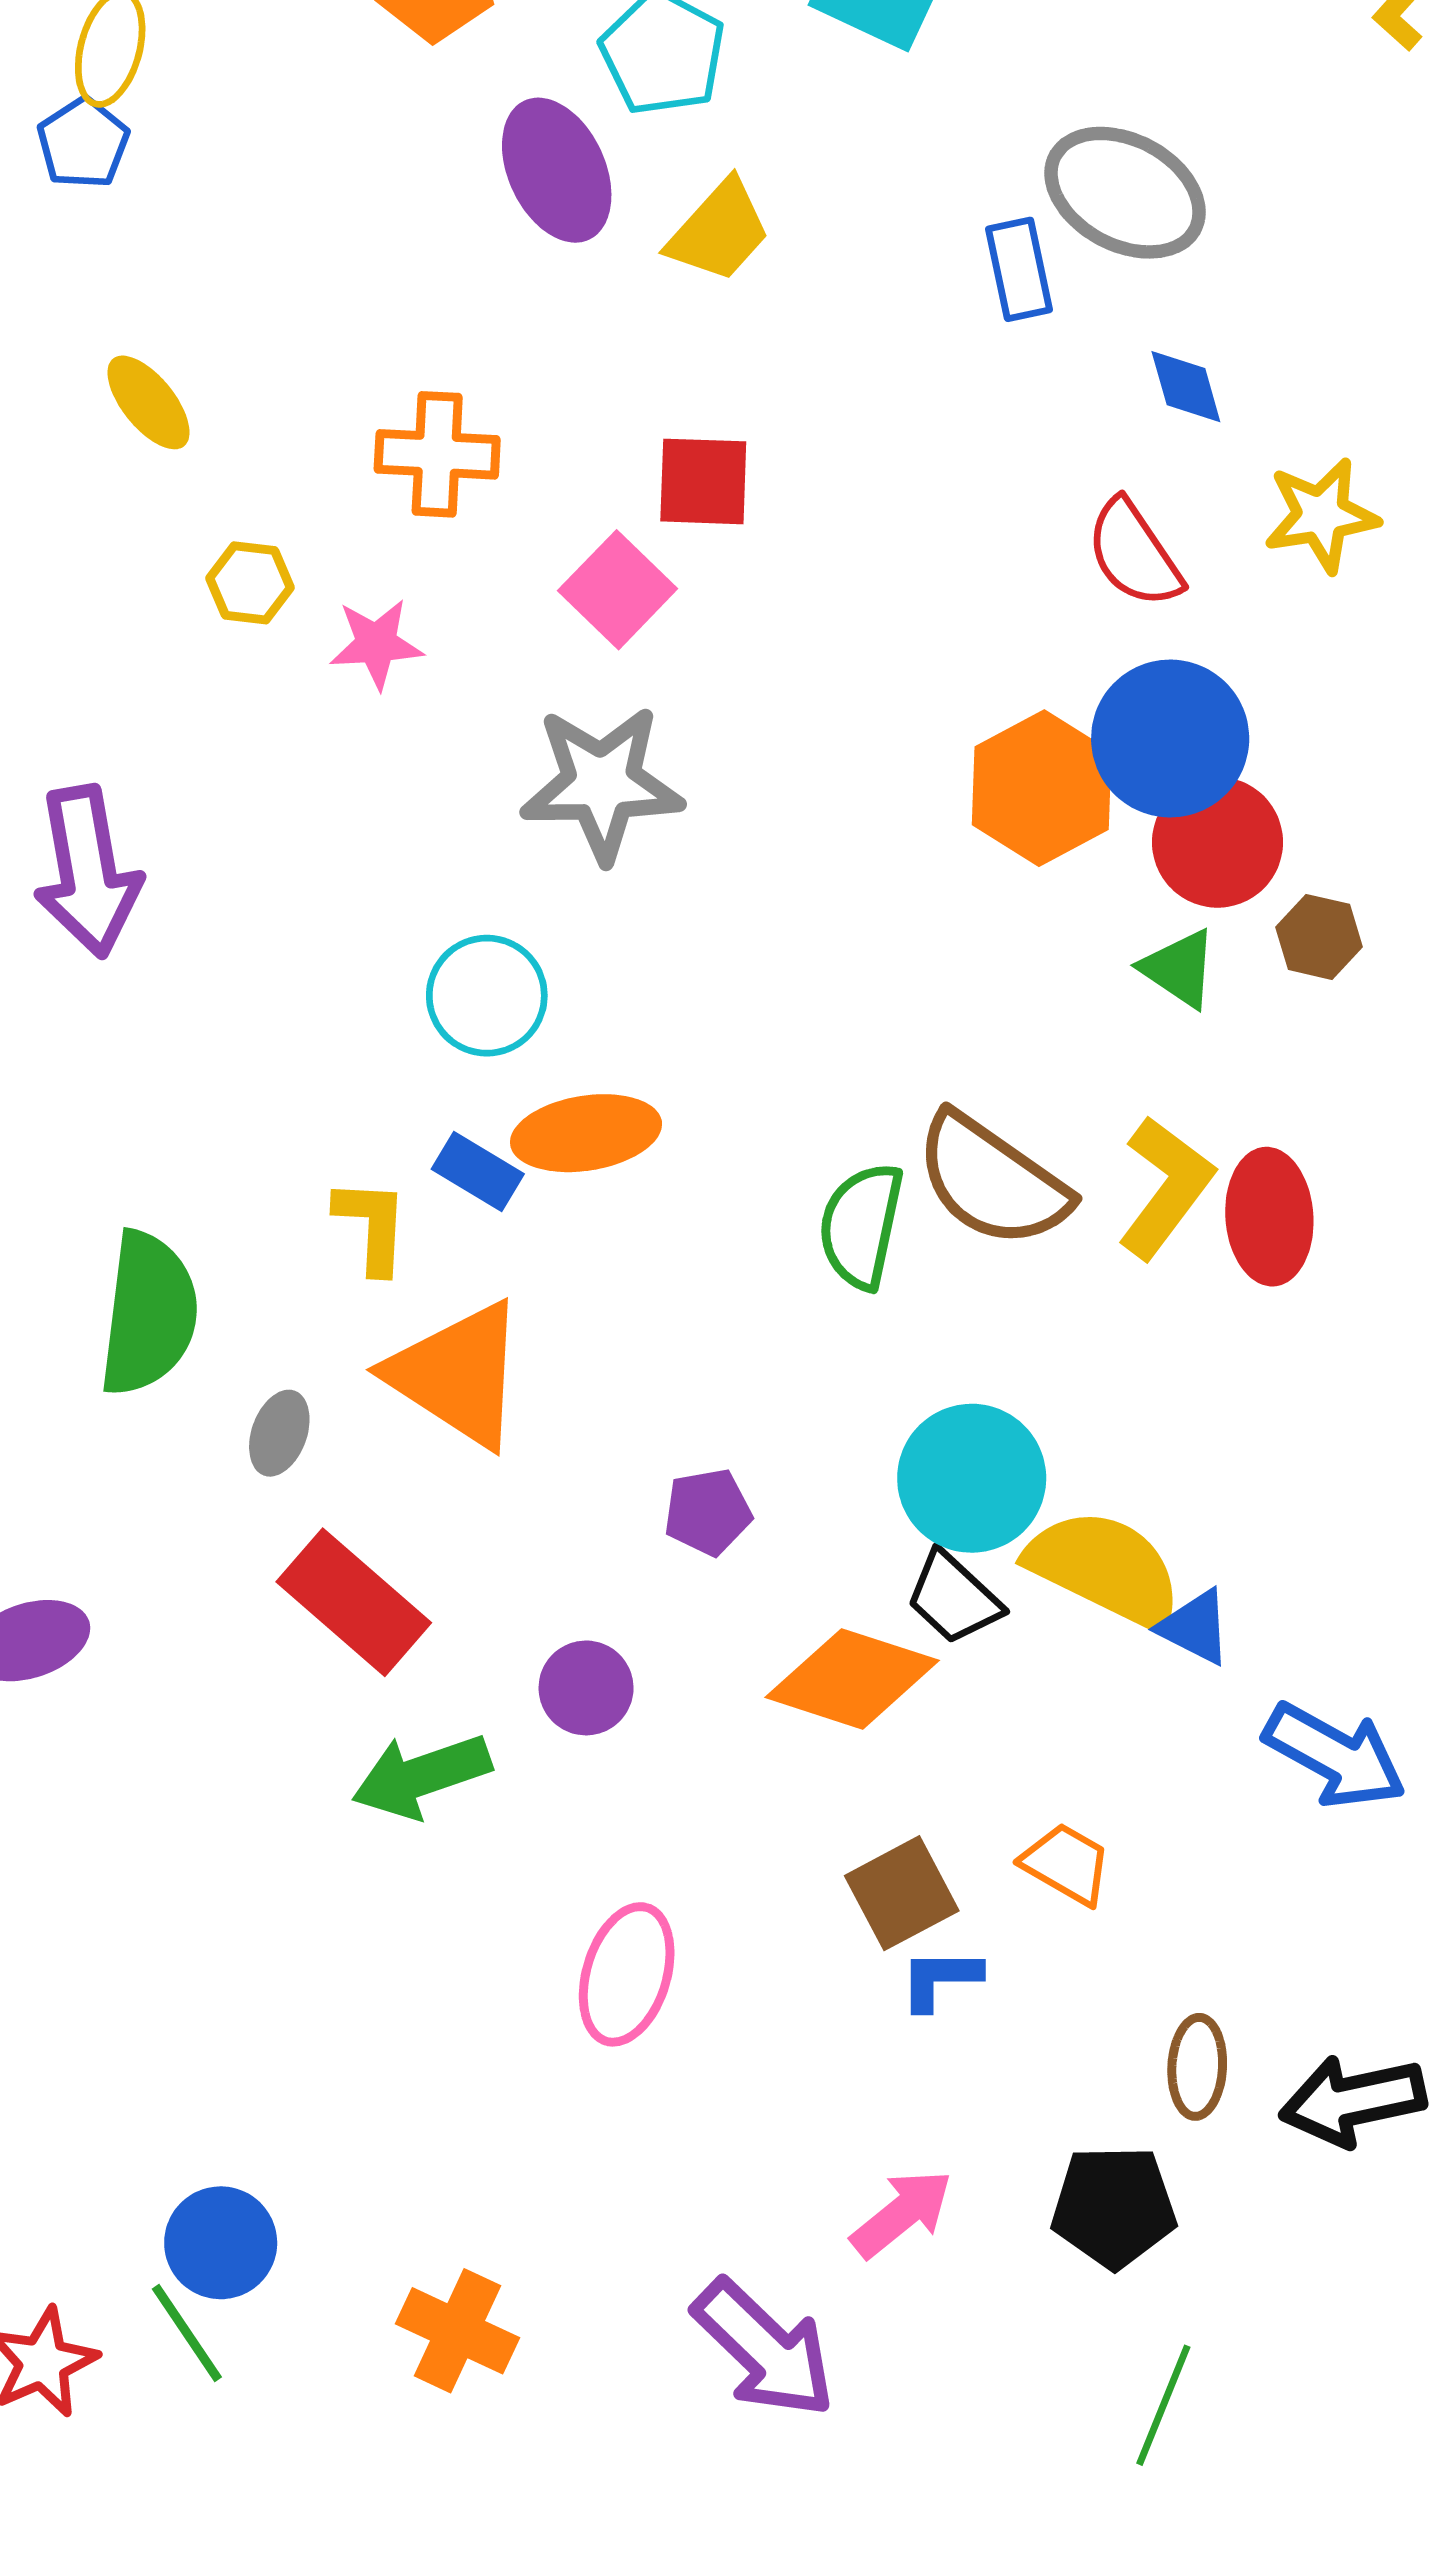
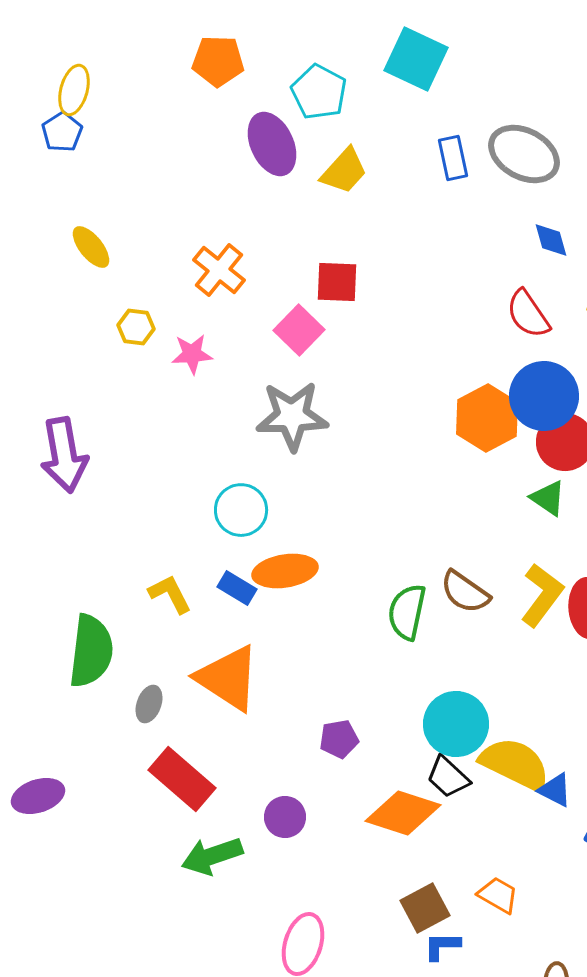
blue rectangle: (1019, 269) -> (453, 158), moved
orange cross: (437, 454) -> (219, 270), turned 36
brown semicircle: (992, 1181) -> (465, 592), size x0.7
yellow L-shape: (372, 1226) -> (170, 594), moved, turned -30

